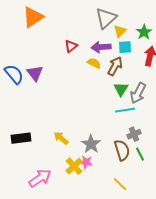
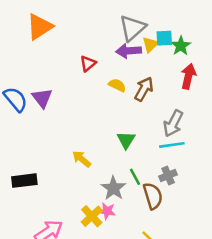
purple arrow: (101, 47) -> (129, 51), moved
cyan square: (125, 47) -> (164, 38), moved
green triangle: (121, 89) -> (126, 140), moved
cyan line: (125, 110) -> (172, 145), moved
yellow arrow: (61, 138) -> (82, 159), moved
green line: (140, 154) -> (135, 177), moved

